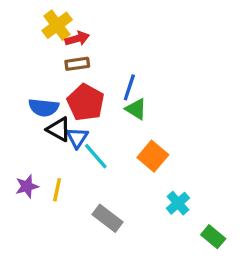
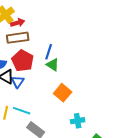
brown rectangle: (77, 64) -> (18, 38), size x1.5
cyan line: (96, 156) -> (22, 111), moved, turned -30
cyan cross: (178, 203) -> (78, 121), turned 32

